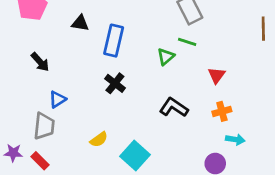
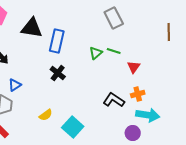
black triangle: (80, 23) -> (32, 28), size x1.6
green line: (187, 42) -> (114, 51), moved
black L-shape: (174, 107) -> (114, 100), moved
cyan arrow: (235, 139) -> (148, 115), size x1.6

